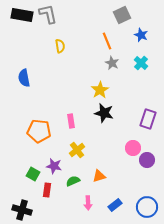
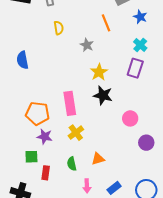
gray star: (112, 63) -> (87, 45), moved
purple rectangle: (148, 119) -> (135, 68), moved
pink rectangle: (71, 121) -> (70, 103), size x1.6
pink circle: (133, 148) -> (130, 118), moved
purple star: (54, 166) -> (45, 137), moved
green square: (33, 174) -> (31, 157), turned -32
green semicircle: (73, 181) -> (72, 164), turned -80

